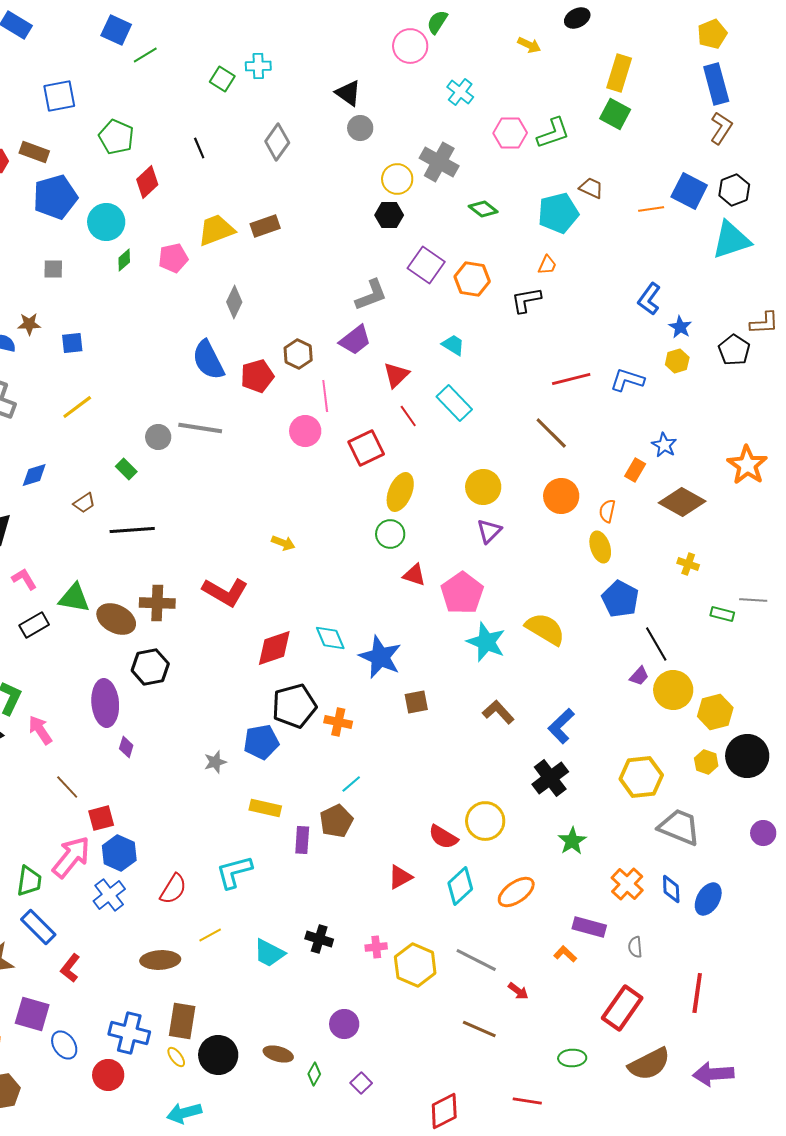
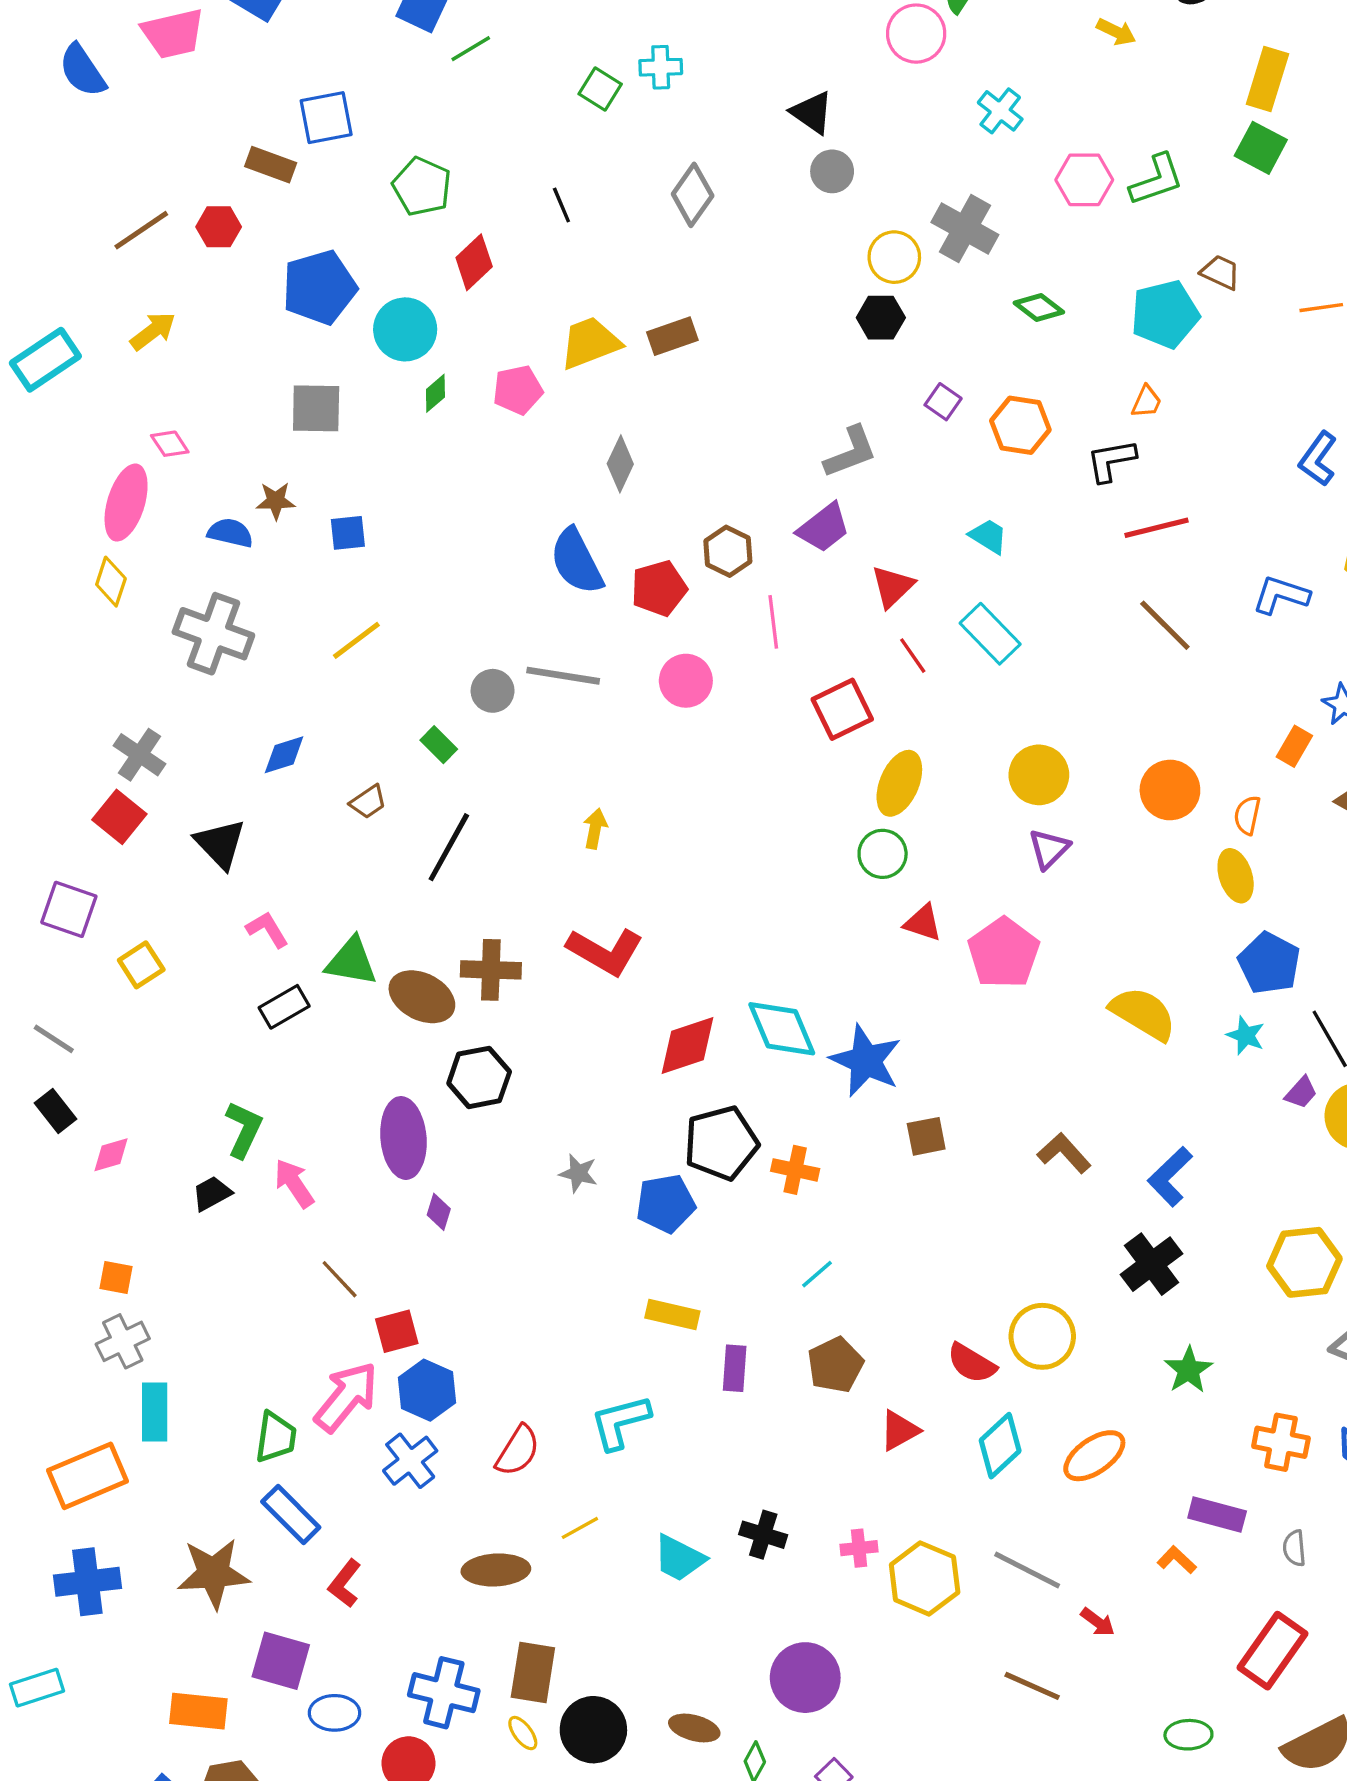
brown rectangle: (34, 152) -> (271, 165), moved
purple square: (426, 265) -> (943, 402), size x0.6
gray square: (53, 269) -> (316, 408), size x1.6
red line: (571, 379) -> (1157, 528), moved
pink circle: (305, 431) -> (686, 681), moved
brown line: (551, 433) -> (1165, 625), moved
black line: (132, 530) -> (449, 847), turned -57
yellow arrow: (283, 543) -> (595, 829), moved, turned -100
cyan diamond: (330, 638) -> (782, 1029), size x1.4
cyan star: (486, 642) -> (1246, 1035), moved, size x0.6
gray star: (215, 762) -> (578, 1173), moved, turned 30
brown pentagon: (336, 821) -> (835, 1365), moved
orange cross: (627, 884) -> (1281, 1442), turned -32
purple circle: (344, 1024) -> (805, 1678), size x1.4
blue ellipse: (64, 1045) -> (335, 1713), turned -56

